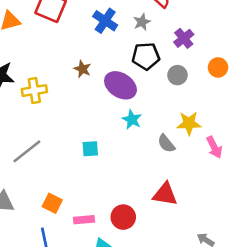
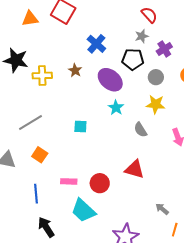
blue cross: (105, 21) -> (96, 44), moved
gray star: (142, 22) -> (142, 36), moved
brown star: (82, 69) -> (75, 70), moved
yellow star: (189, 123) -> (156, 104), moved
orange square: (52, 203) -> (40, 155), moved

